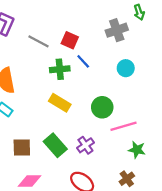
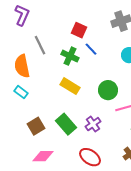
gray line: (39, 41) -> (40, 45), moved, turned 36
green cross: (60, 69) -> (70, 56), turned 30
brown square: (22, 147) -> (36, 126), turned -30

